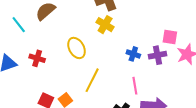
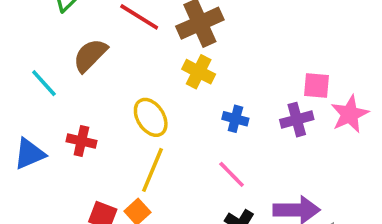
blue cross: (133, 54) -> (235, 119), moved
yellow line: (92, 80) -> (153, 170), moved
pink line: (135, 86) -> (232, 174), moved, turned -30

